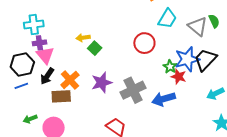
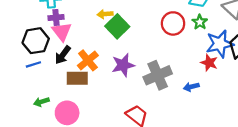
green square: (95, 48) -> (117, 26), size x1.5
green star: (170, 67) -> (200, 22), moved
blue arrow: (164, 99) -> (191, 87), size x0.6

